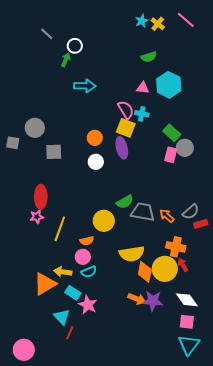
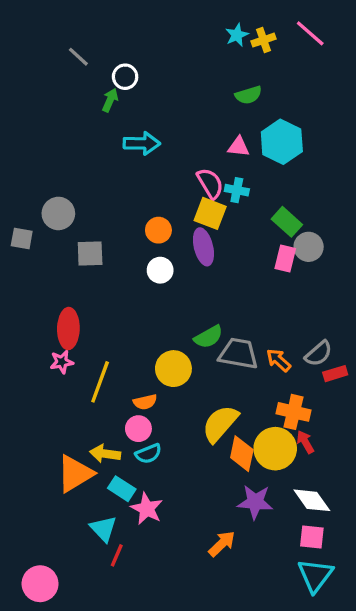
yellow cross: (158, 24) -> (264, 40), turned 32
yellow semicircle: (132, 254) -> (220, 424), turned 140
orange arrow: (137, 299) -> (222, 544), moved, turned -66

